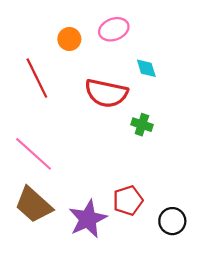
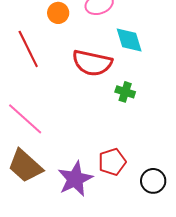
cyan diamond: (146, 68) -> (129, 40), size x1.4

